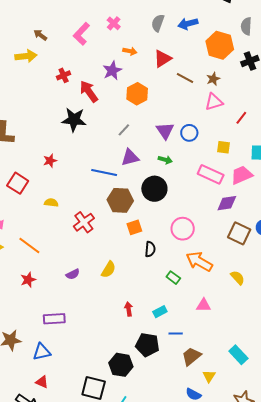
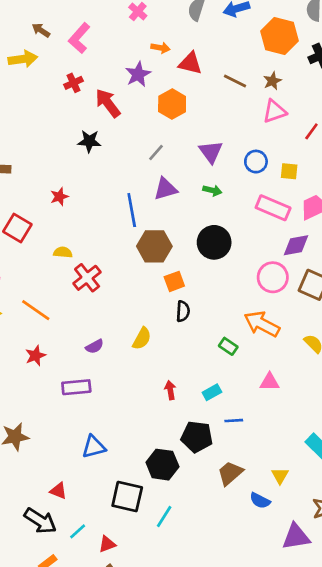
pink L-shape: (81, 34) -> (79, 38), moved
red triangle: (163, 59) -> (190, 63), moved, turned 48
black star: (74, 120) -> (89, 141), size x0.7
blue circle: (189, 133) -> (256, 162), moved
blue line: (104, 173) -> (132, 210), turned 70
black circle: (154, 189) -> (214, 242), moved
red cross: (84, 222) -> (87, 278), moved
pink circle: (183, 229) -> (273, 277), moved
black semicircle: (150, 249) -> (183, 311), moved
purple rectangle: (54, 319) -> (76, 387), moved
blue triangle: (42, 352) -> (94, 447), moved
brown trapezoid: (191, 356) -> (230, 473), moved

